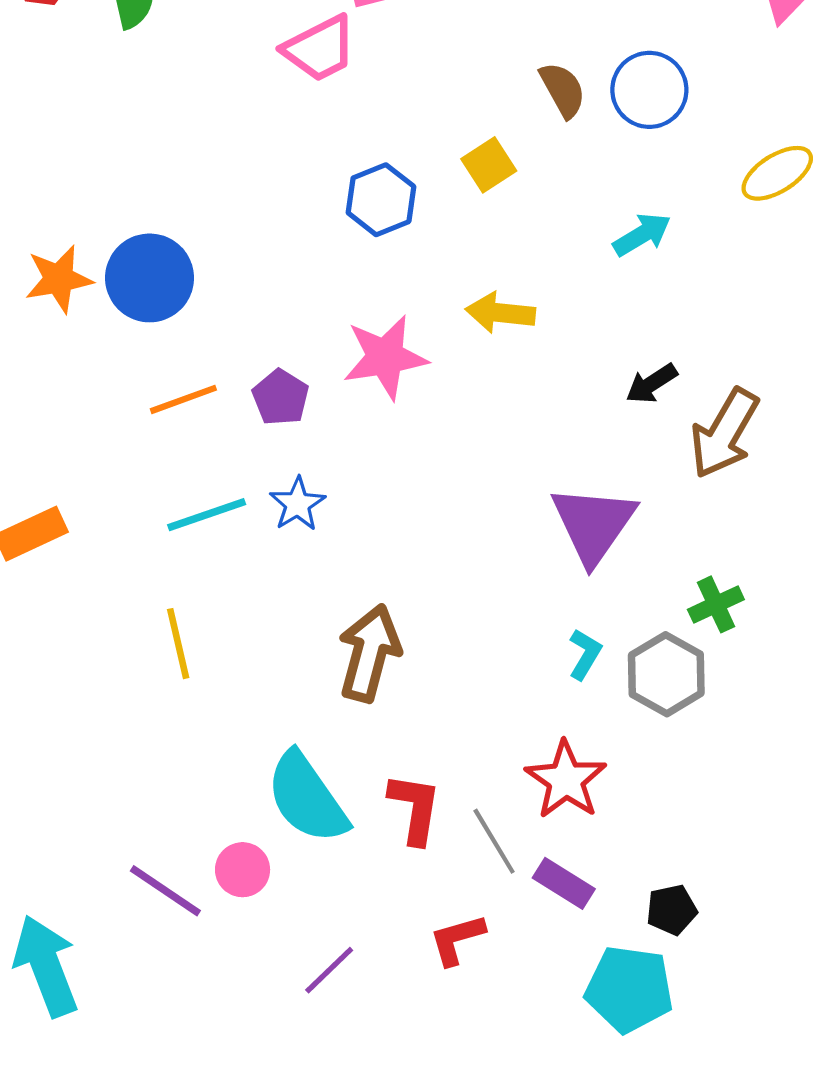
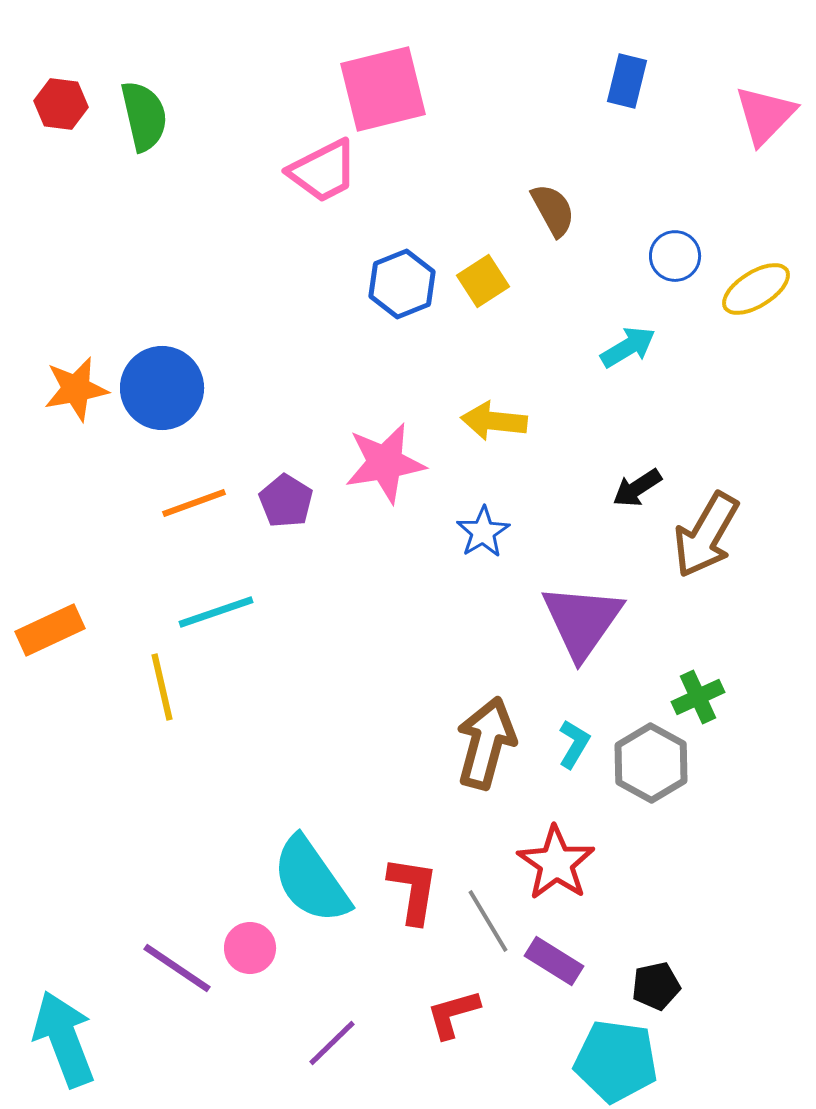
blue circle: (649, 90) -> (675, 256), moved, size x0.7
blue hexagon: (381, 200) -> (402, 284), moved
blue star: (297, 504) -> (483, 532), moved
yellow line: (178, 644) -> (162, 687), moved
brown arrow: (369, 653) -> (486, 743), moved

